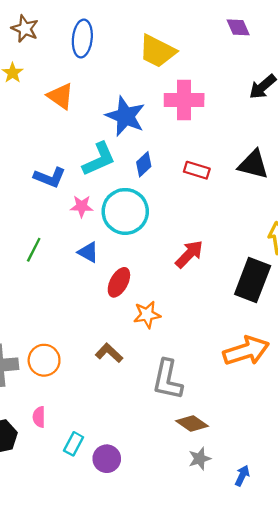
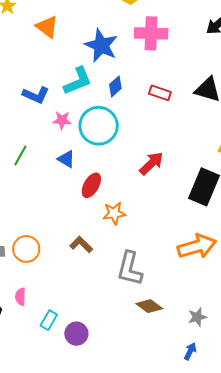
gray star: (200, 459) -> (197, 317), moved

